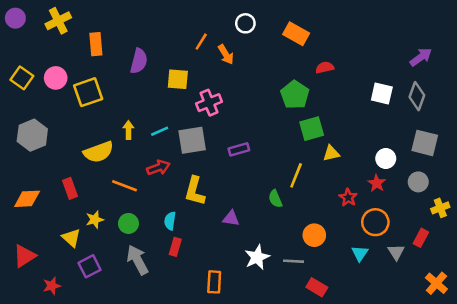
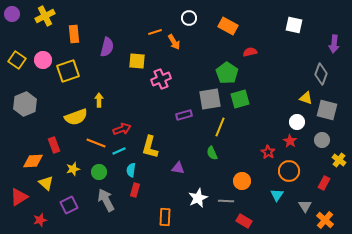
orange line: (201, 42) -> (155, 32), turned 40
purple arrow: (421, 57) -> (334, 44), moved, turned 132
white square: (382, 94) -> (294, 25), moved
cyan line: (160, 131) -> (119, 151), moved
gray square: (192, 140) -> (210, 99), moved
yellow triangle: (331, 153) -> (306, 98), moved, turned 32
yellow line: (296, 175) -> (220, 127), moved
orange diamond: (27, 199) -> (33, 161), moved
yellow cross: (440, 208) -> (339, 160), turned -32
yellow triangle: (71, 238) -> (46, 183), moved
gray triangle: (396, 252) -> (305, 206), moved
orange cross: (436, 283) -> (325, 220), moved

